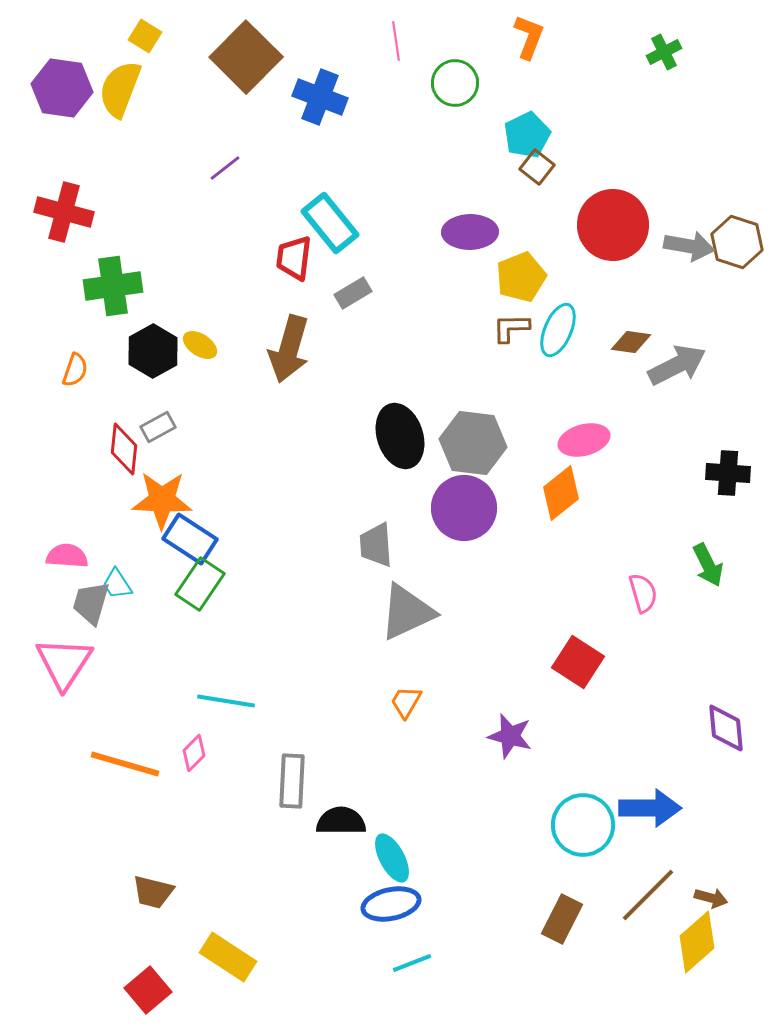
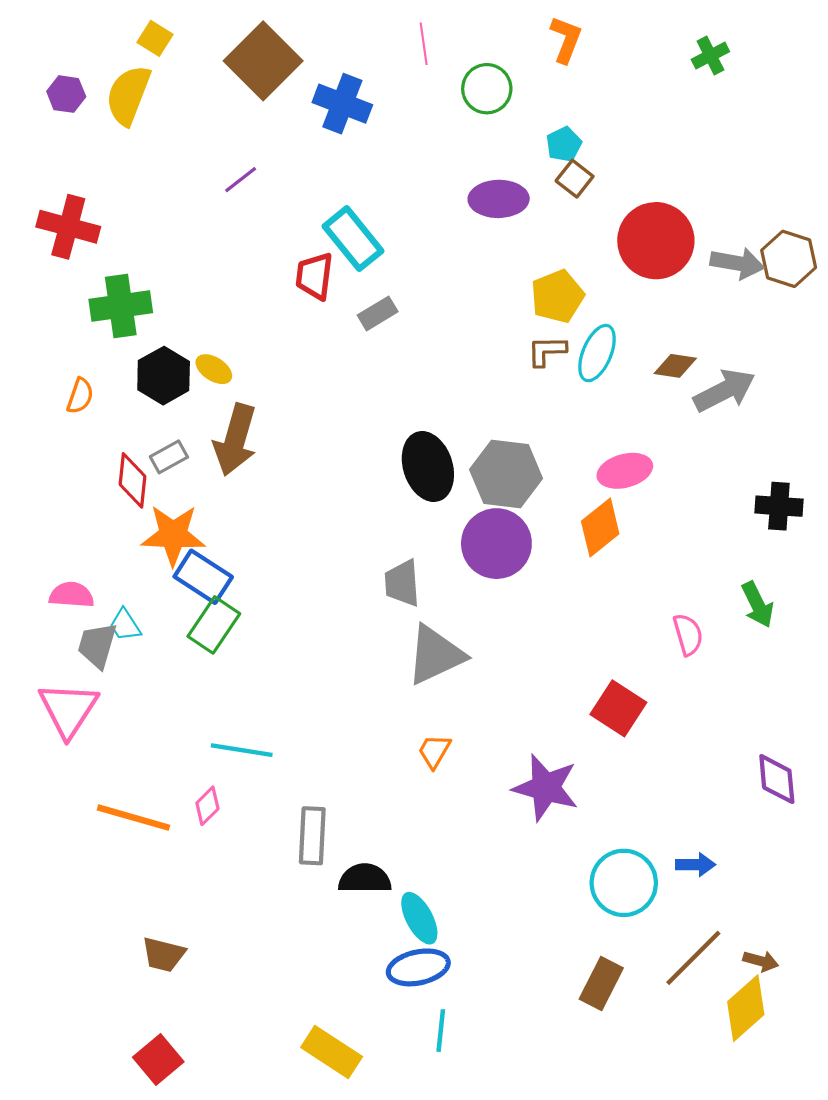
purple hexagon: (62, 88) -> (66, 94), size x0.6
cyan pentagon: (527, 135) -> (564, 144), size x0.7
purple ellipse: (470, 232) -> (499, 199), moved
brown arrow: (289, 349) -> (235, 440), moved
purple star: (510, 736) -> (546, 788), size x1.4
blue arrow: (650, 808) -> (695, 865), size x0.6
yellow rectangle: (228, 957) -> (332, 1052), moved
cyan line: (412, 963) -> (441, 1031), turned -63

